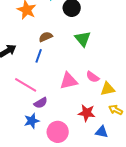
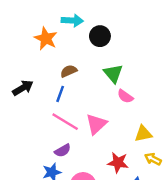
pink semicircle: (93, 77) -> (125, 96), moved
pink triangle: (69, 81) -> (96, 124), turned -30
pink line: (26, 85) -> (65, 122), moved

